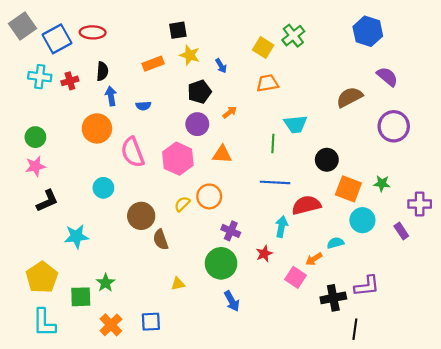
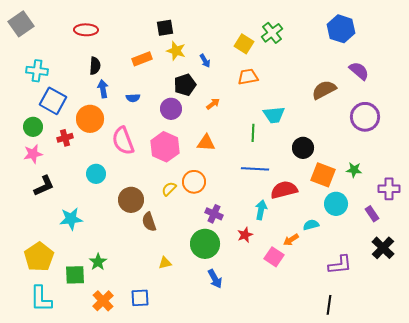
blue square: (57, 39) -> (53, 101), moved, turned -32
red cross: (70, 81) -> (65, 138), moved
purple circle: (197, 124) -> (171, 109), moved
black cross: (333, 298) -> (383, 248), moved, turned -35

